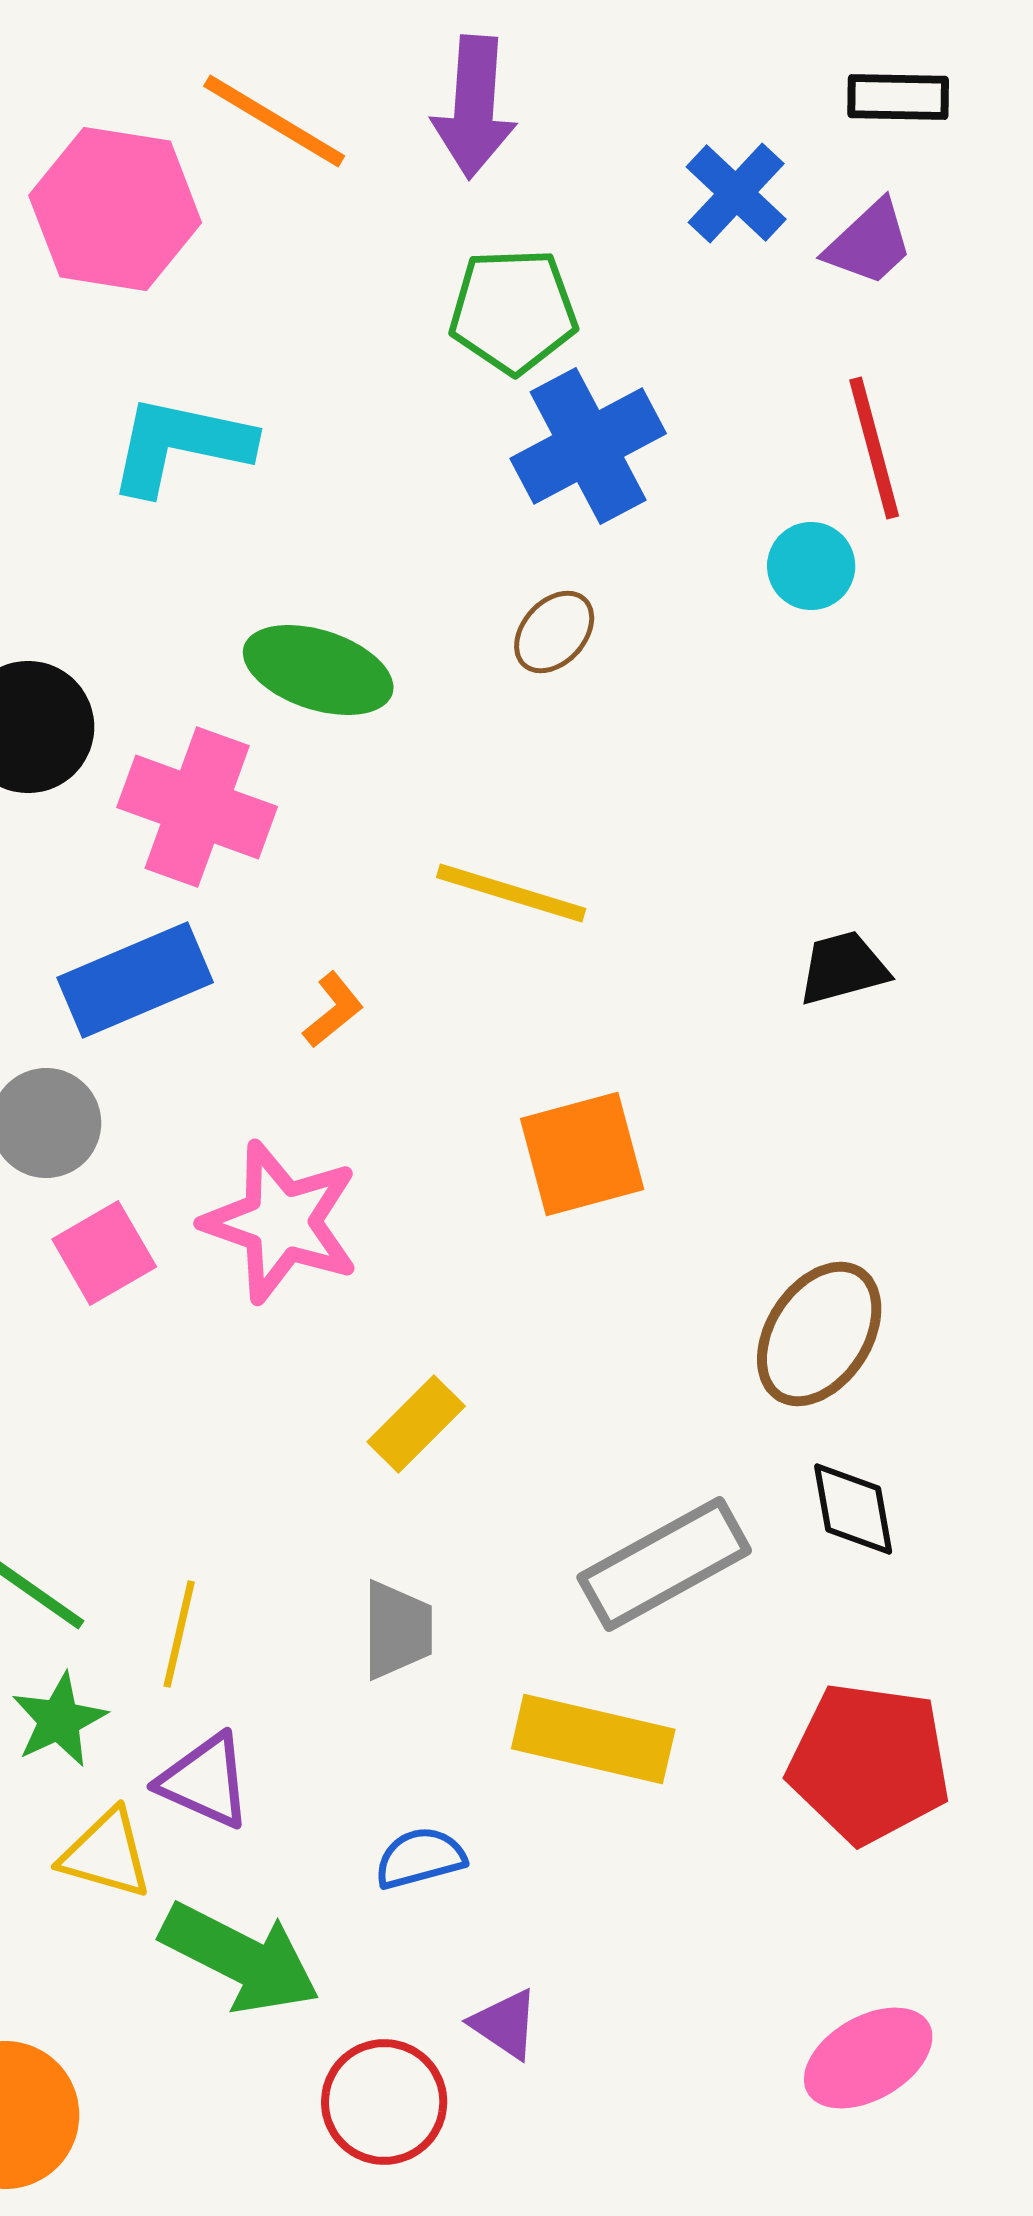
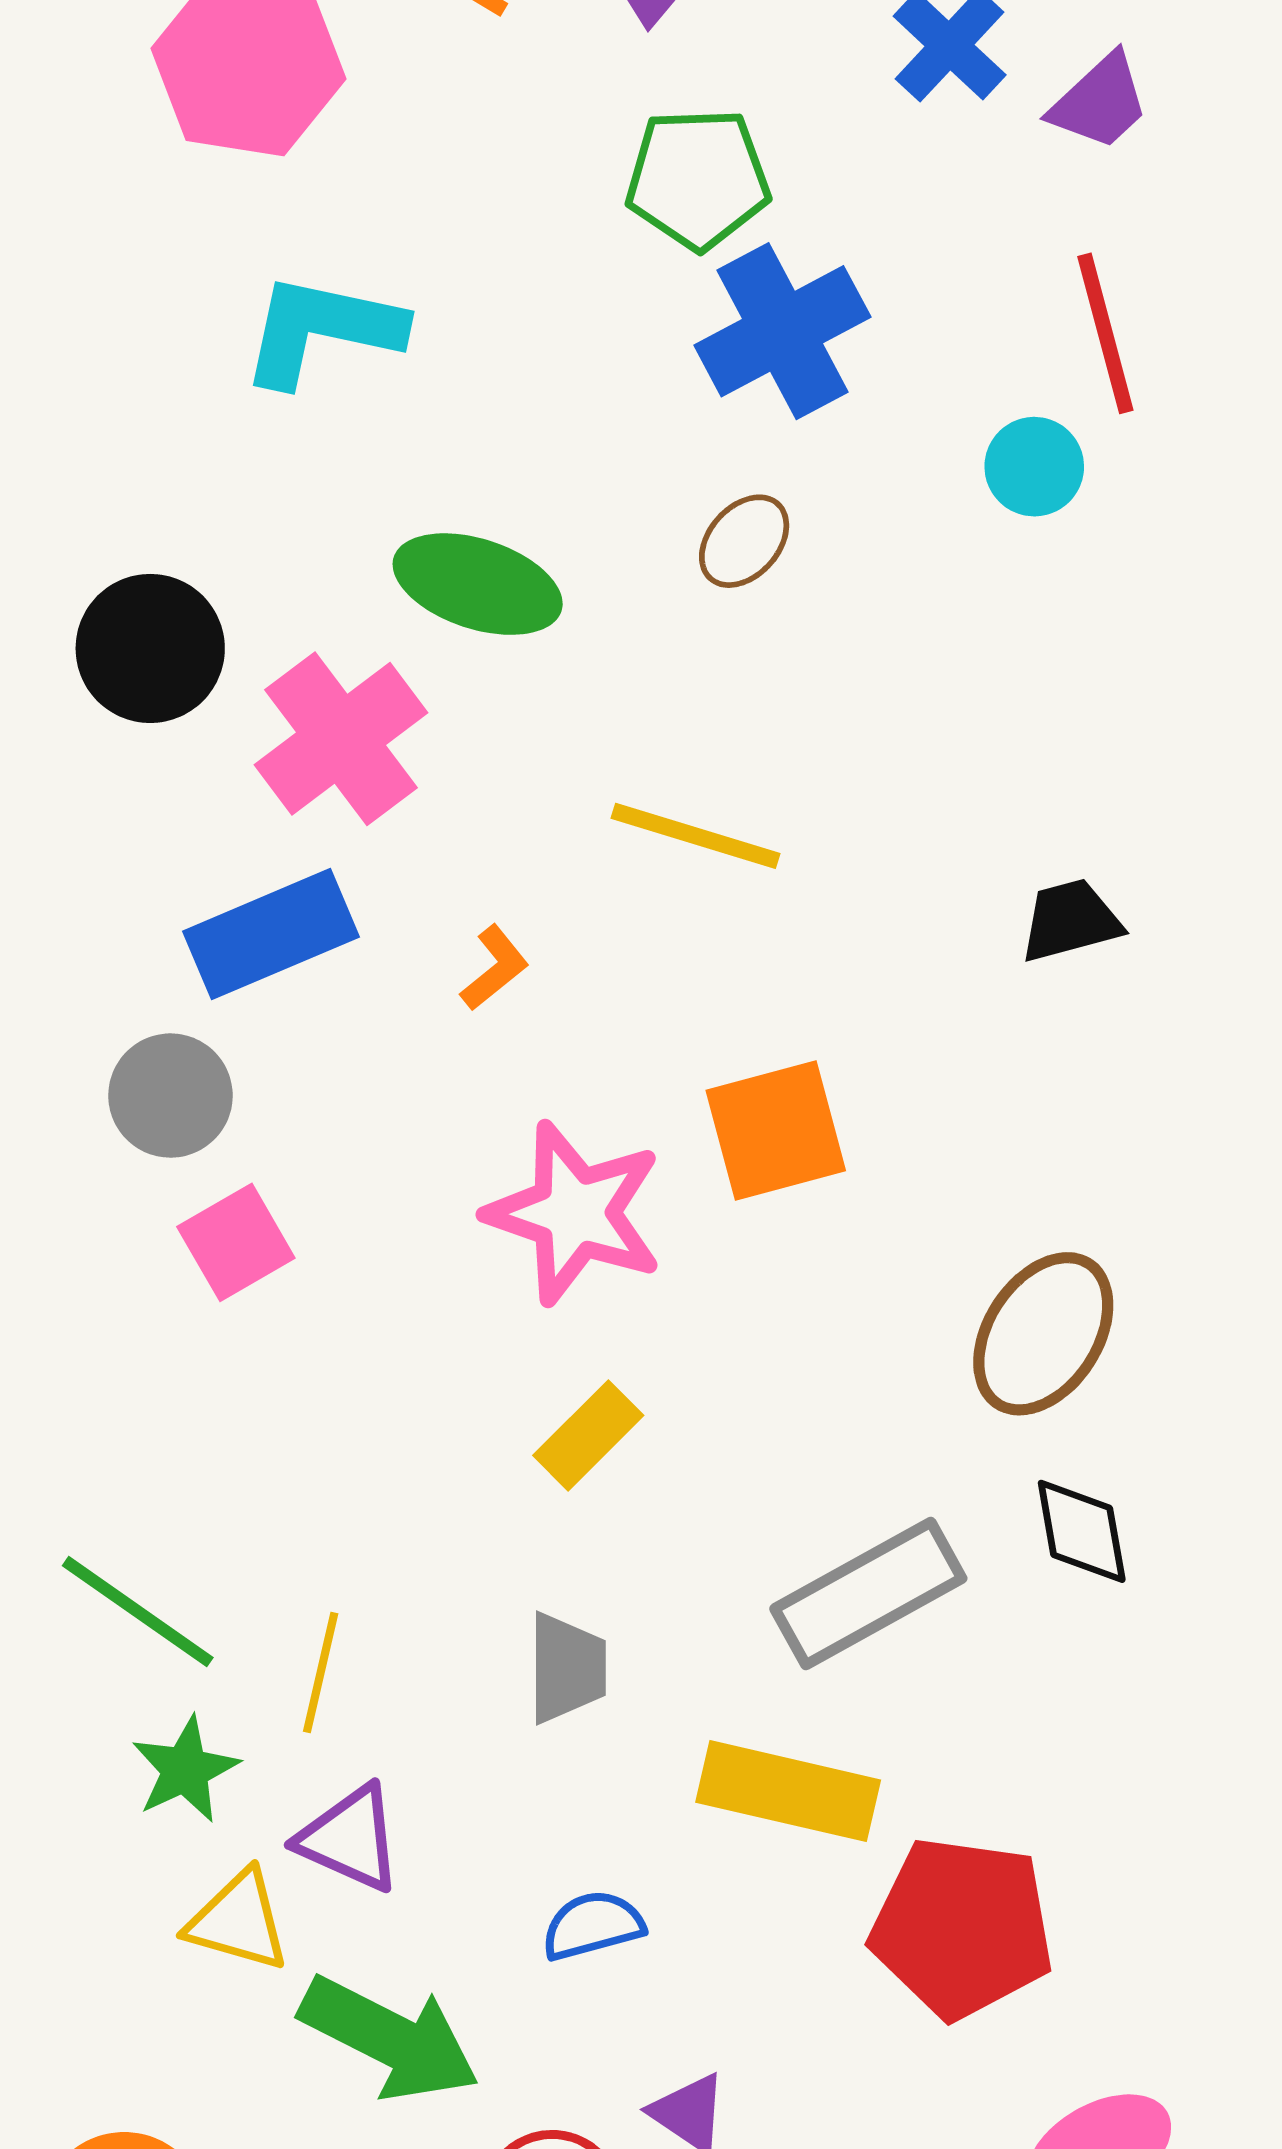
pink cross: (197, 807) -> (341, 739), turned 33
pink star: (281, 1222) -> (575, 1213), moved
red pentagon: (869, 1763) -> (962, 1928), moved

